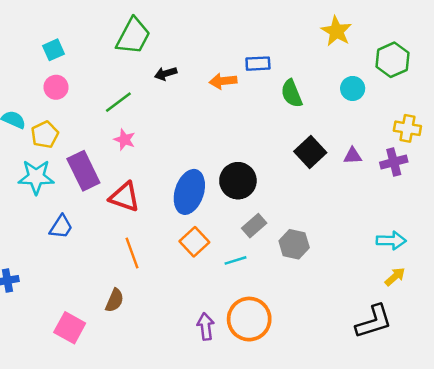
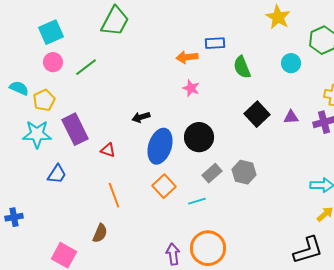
cyan square: (54, 50) -> (51, 32), size x1.4
black arrow: (166, 74) -> (141, 117), moved
green line: (118, 102) -> (86, 67), moved
pink star: (125, 140) -> (191, 88), moved
red triangle: (125, 197) -> (108, 150), size x0.6
gray hexagon: (294, 244) -> (244, 172), moved

